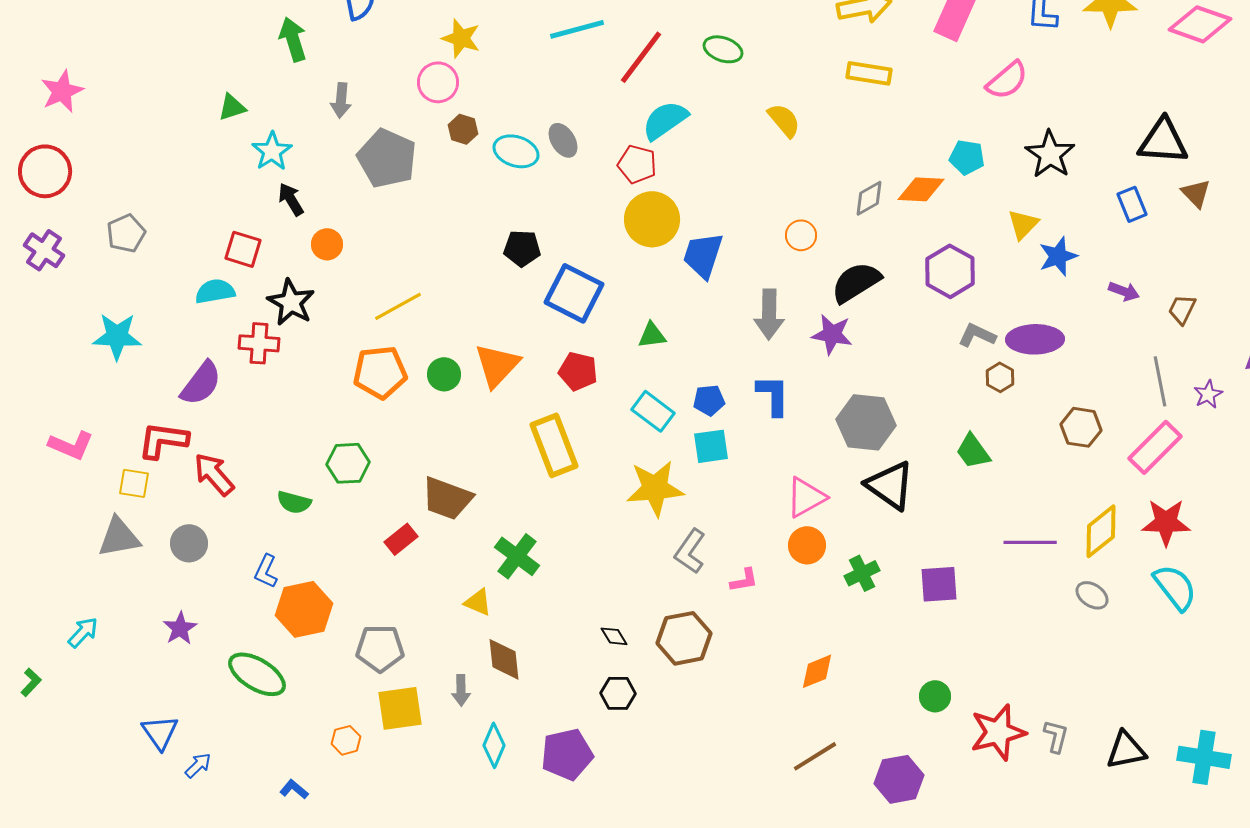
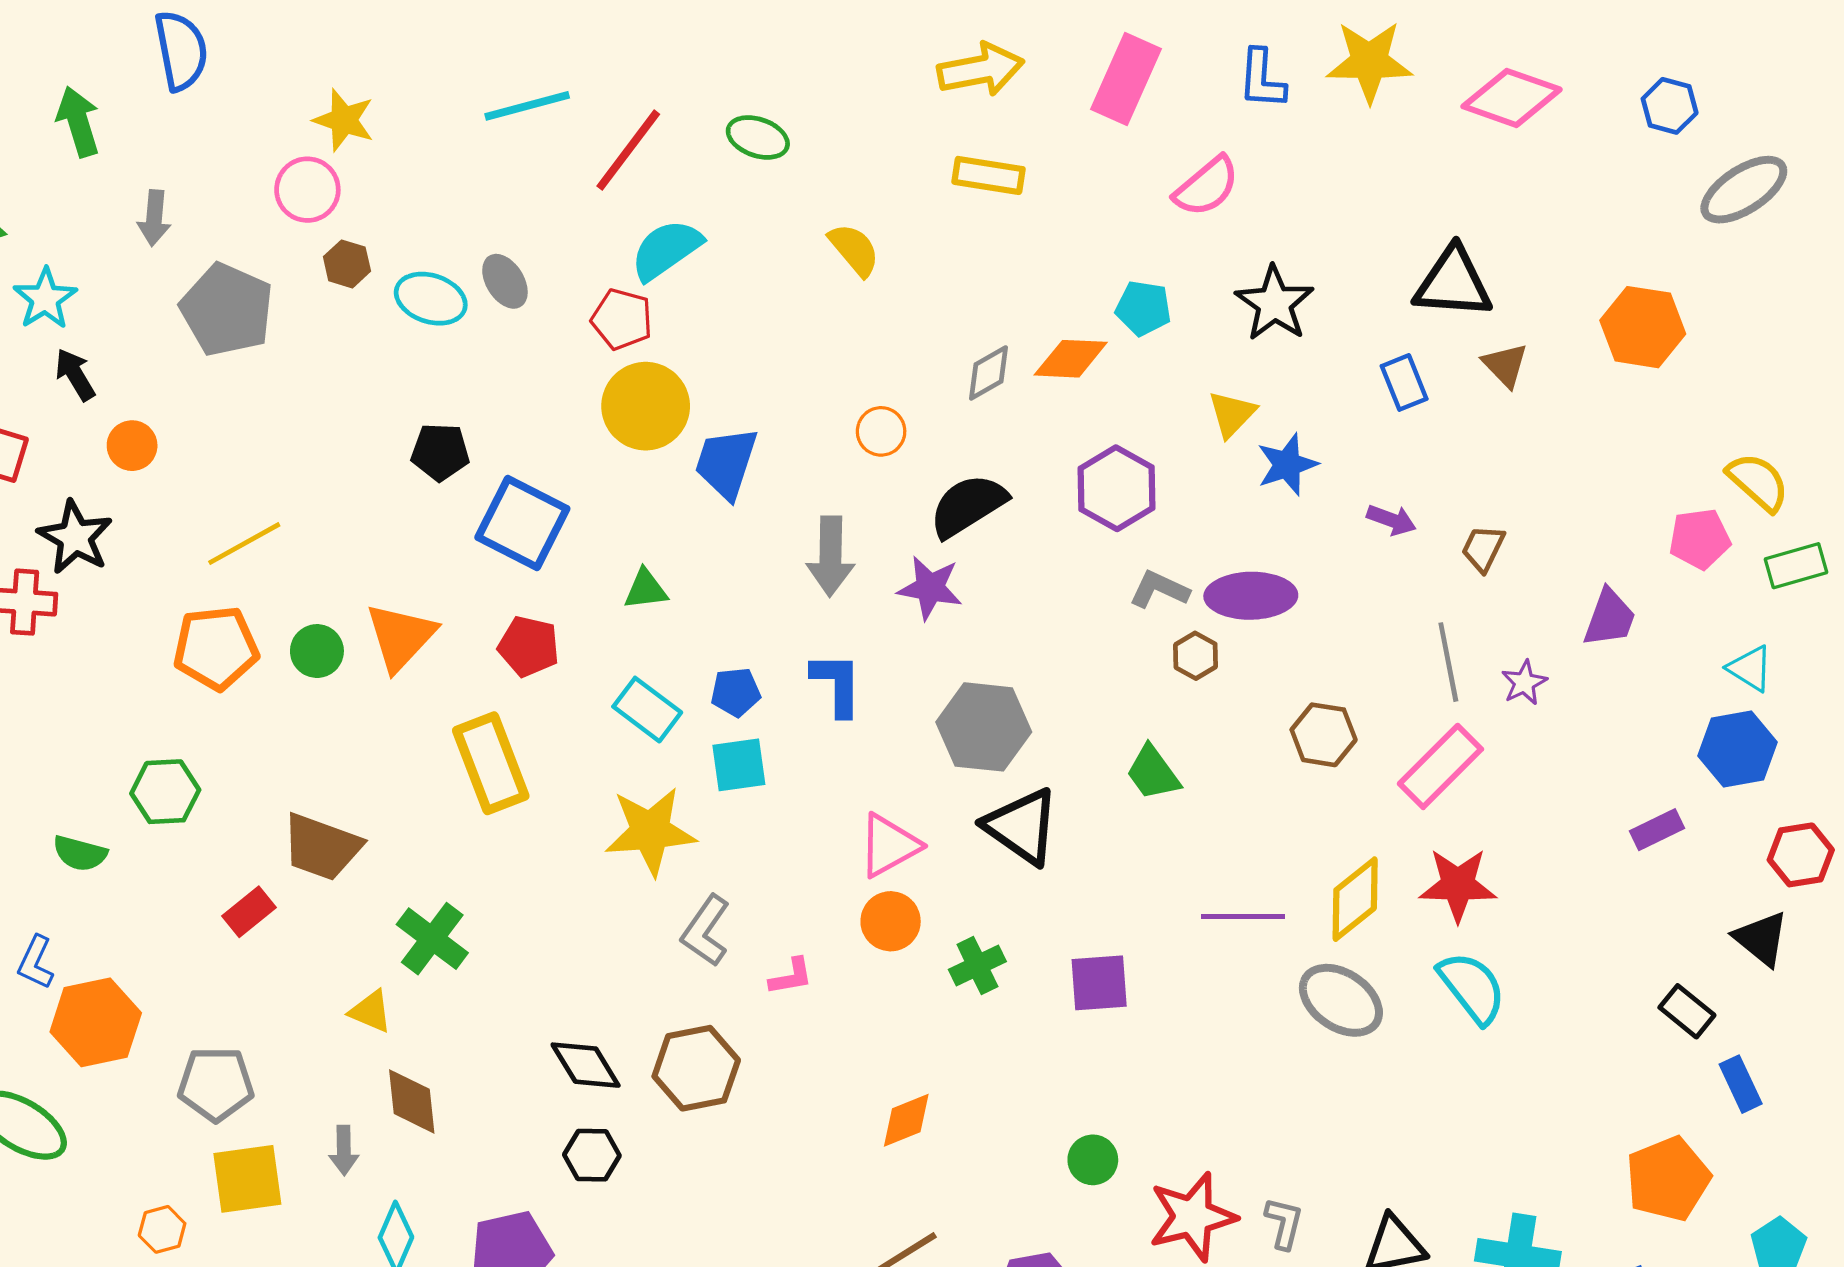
gray ellipse: (1092, 595) -> (1341, 1000), size x1.6
black diamond: (614, 636) -> (586, 1065), size x1.6

